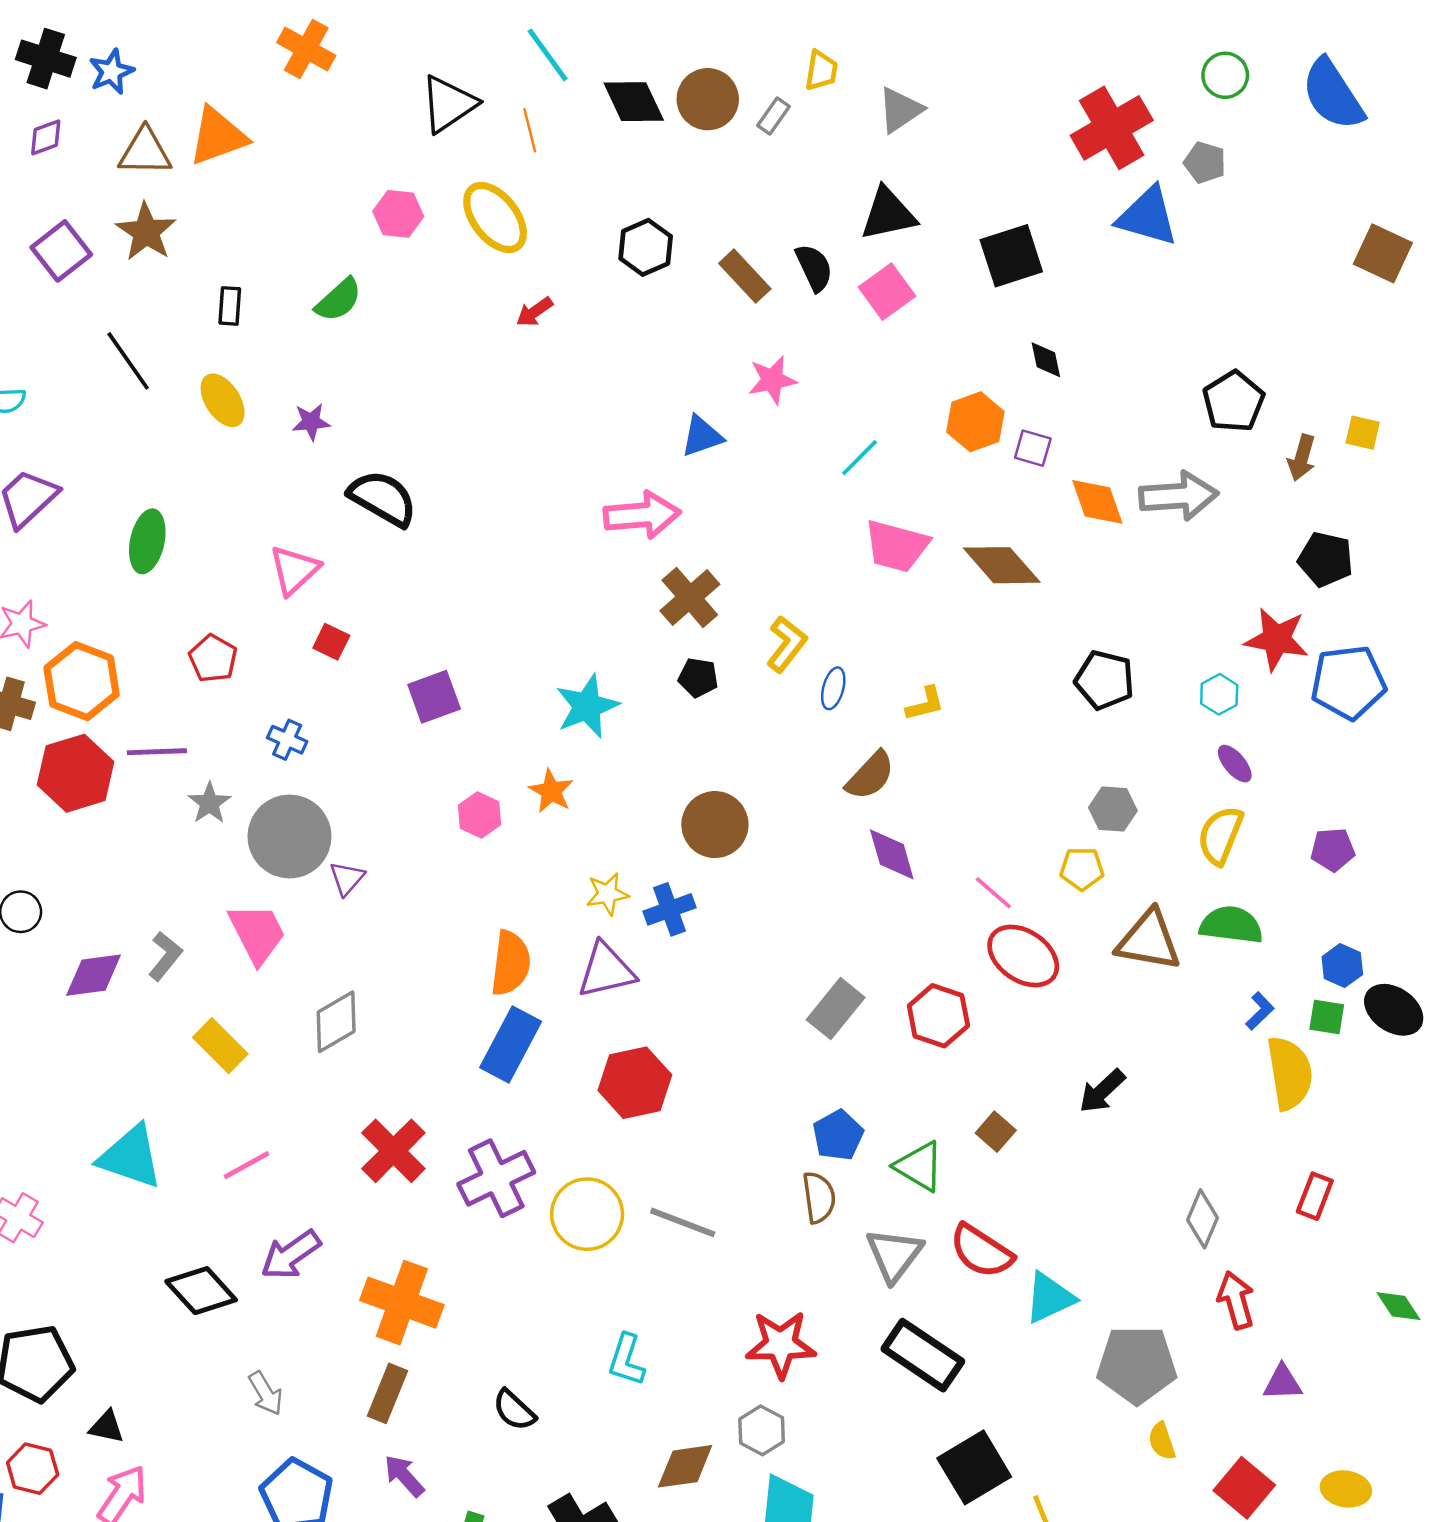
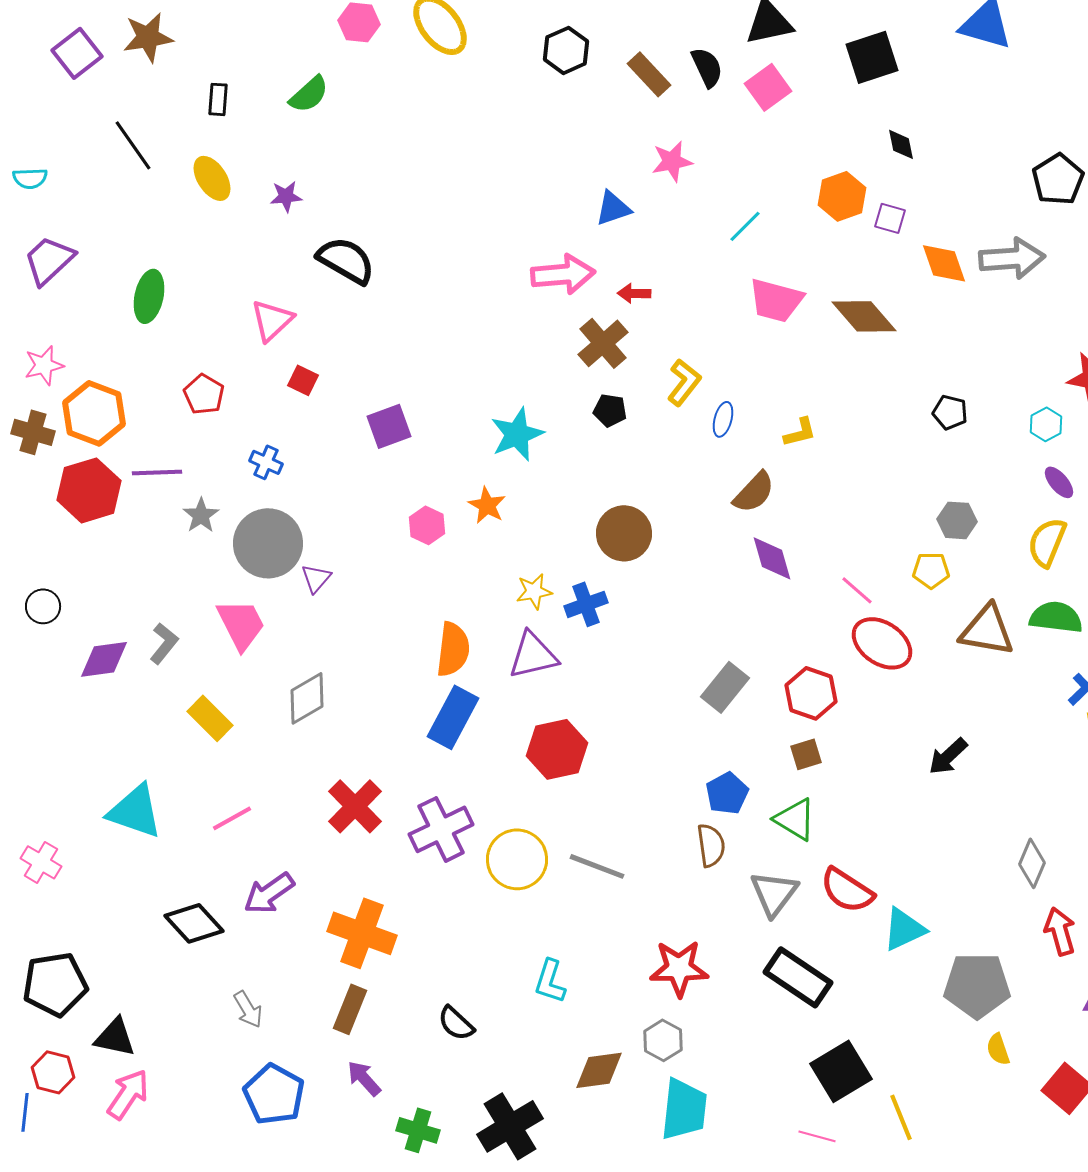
brown star: (146, 232) -> (148, 37), turned 30
red arrow: (534, 312) -> (634, 293), moved, turned 36
black pentagon: (1104, 680) -> (950, 412), size x0.7
brown square: (996, 1132) -> (806, 754), moved, turned 32
black triangle: (107, 1427) -> (115, 1037), size x1.4

